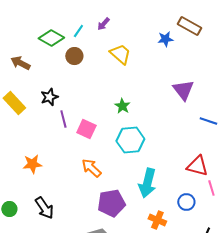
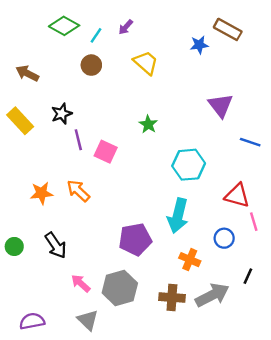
green diamond: (51, 38) -> (64, 26), moved
cyan hexagon: (130, 140) -> (189, 165), moved
orange arrow: (91, 168) -> (78, 191), moved

